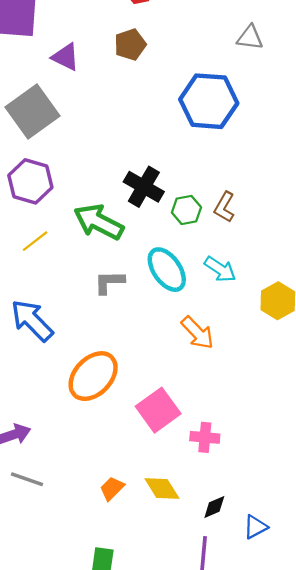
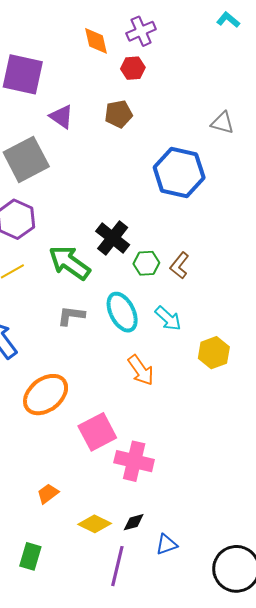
pink cross: (205, 437) -> (134, 461), size x1.5
yellow diamond: (162, 489) -> (95, 524), moved, turned -40

